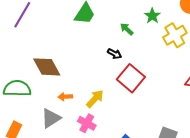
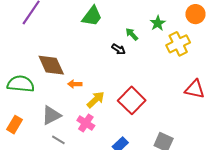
black arrow: (114, 54) -> (119, 49), moved
red square: (131, 78) -> (132, 100), moved
orange arrow: (65, 97) -> (75, 84), moved

